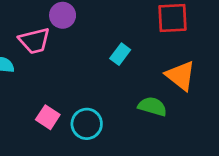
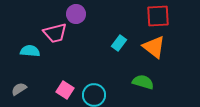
orange triangle: (181, 76) -> (154, 47), moved

